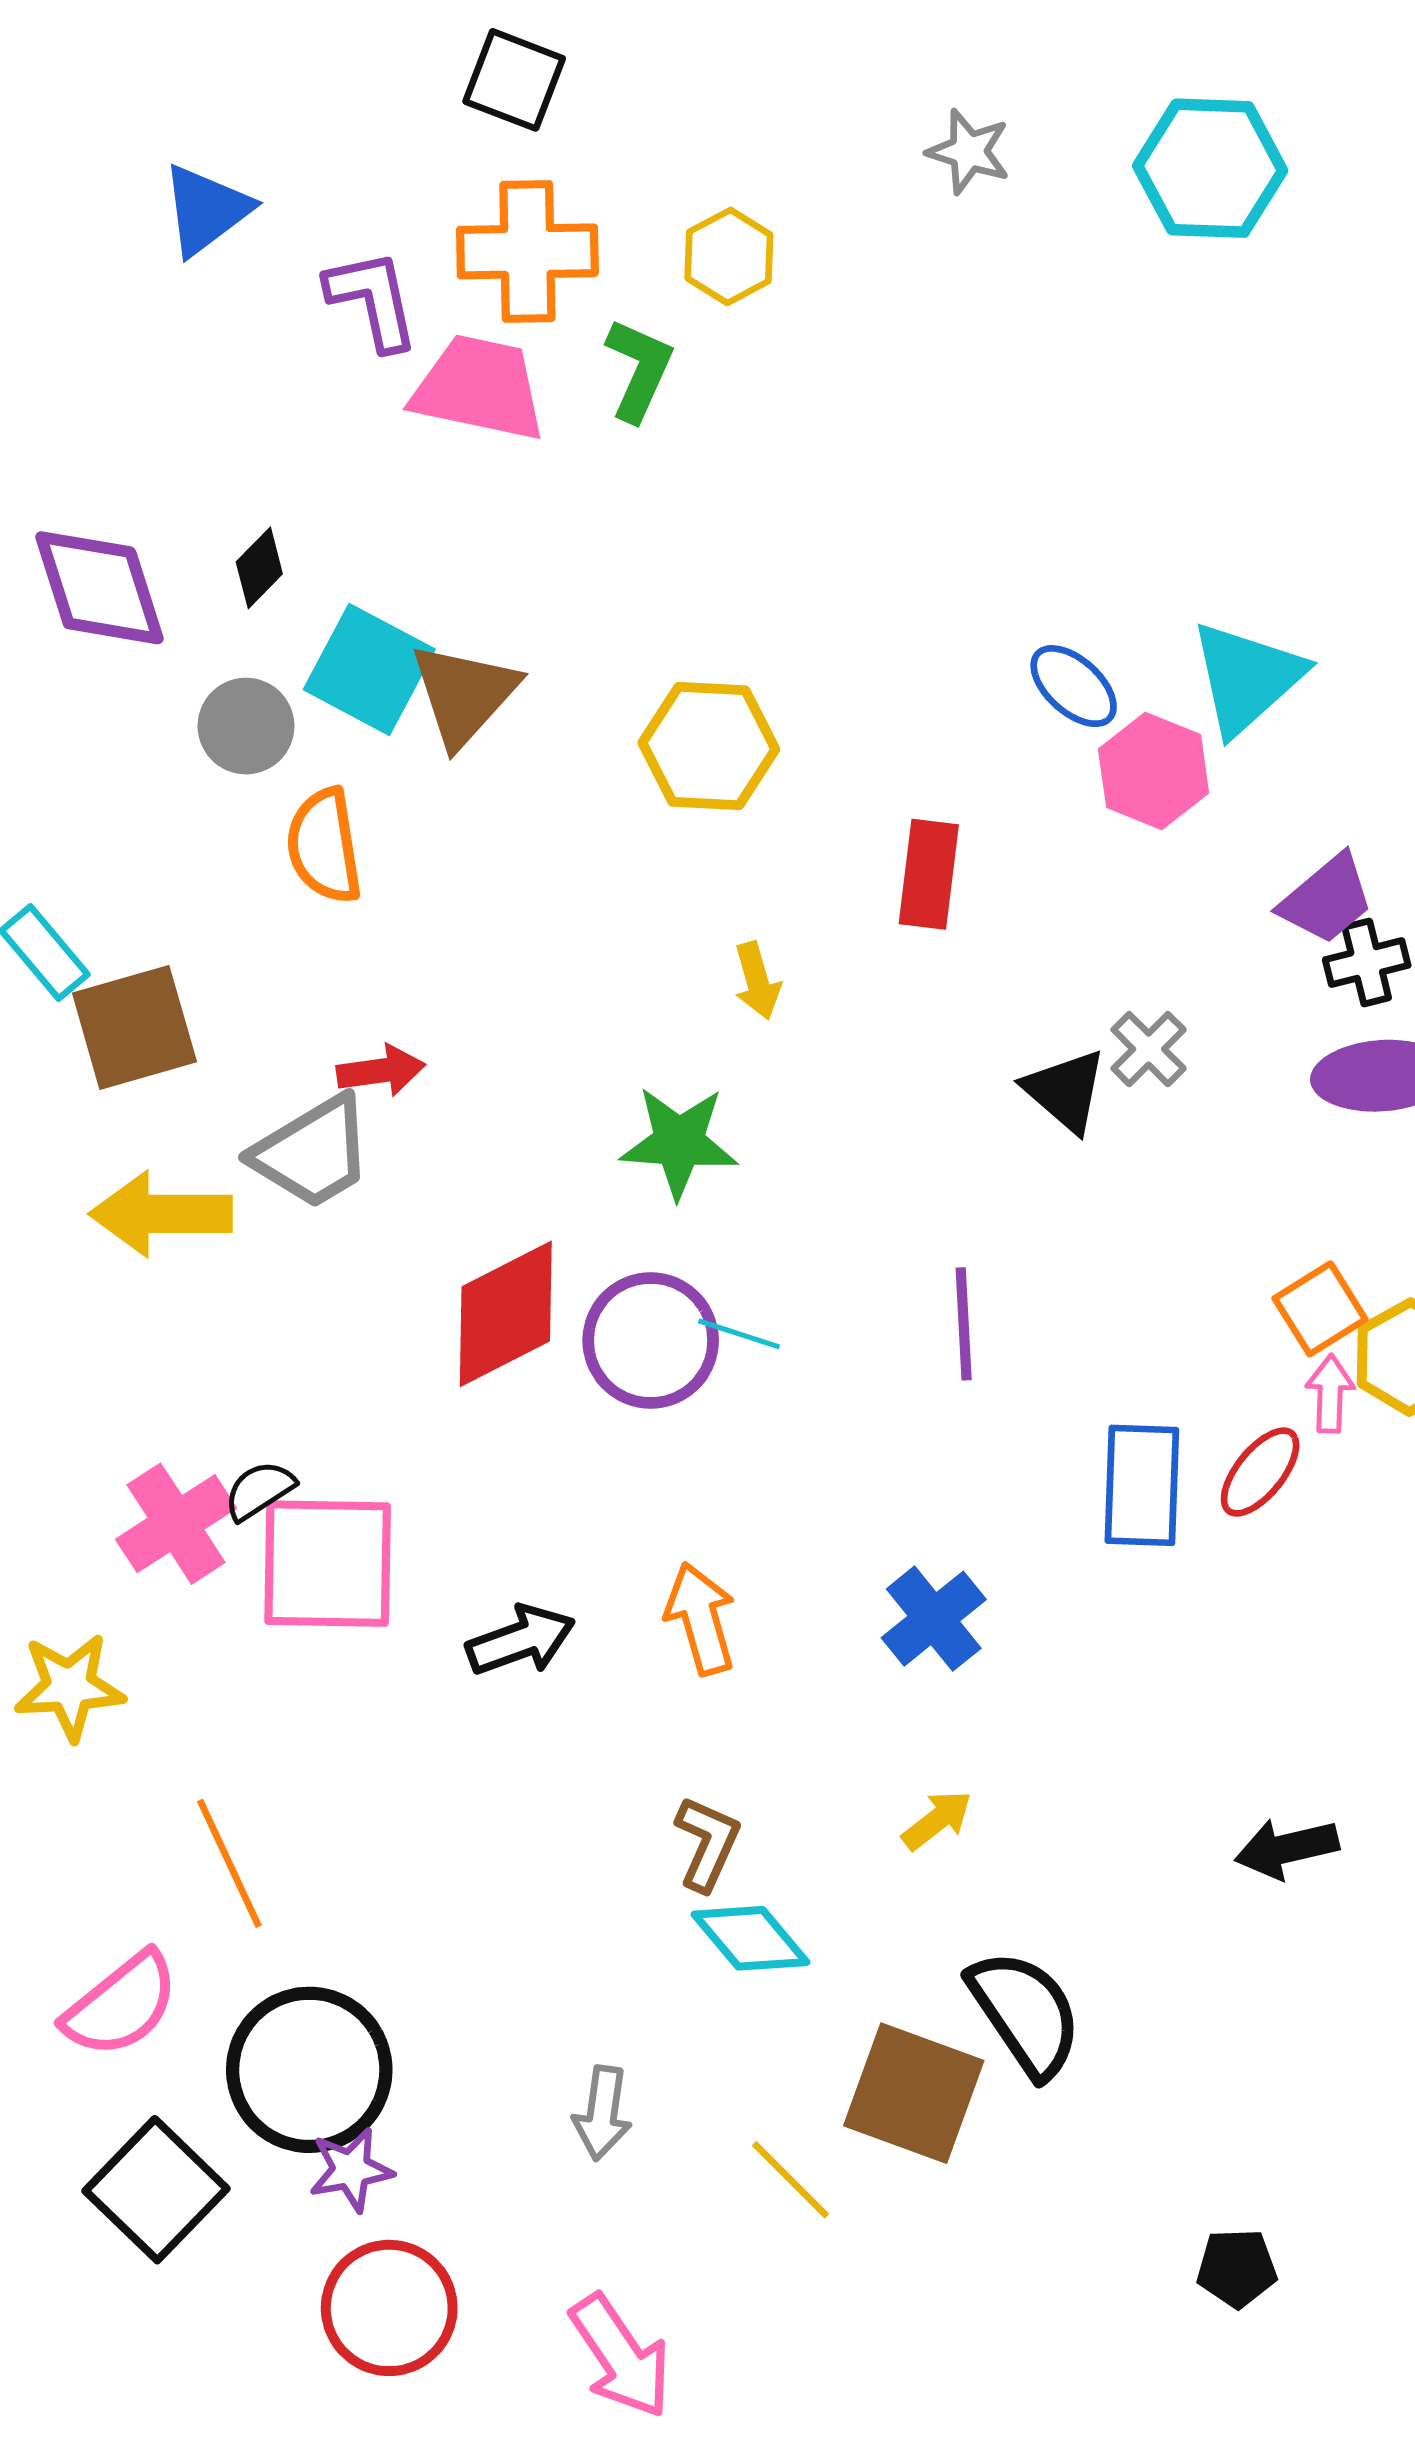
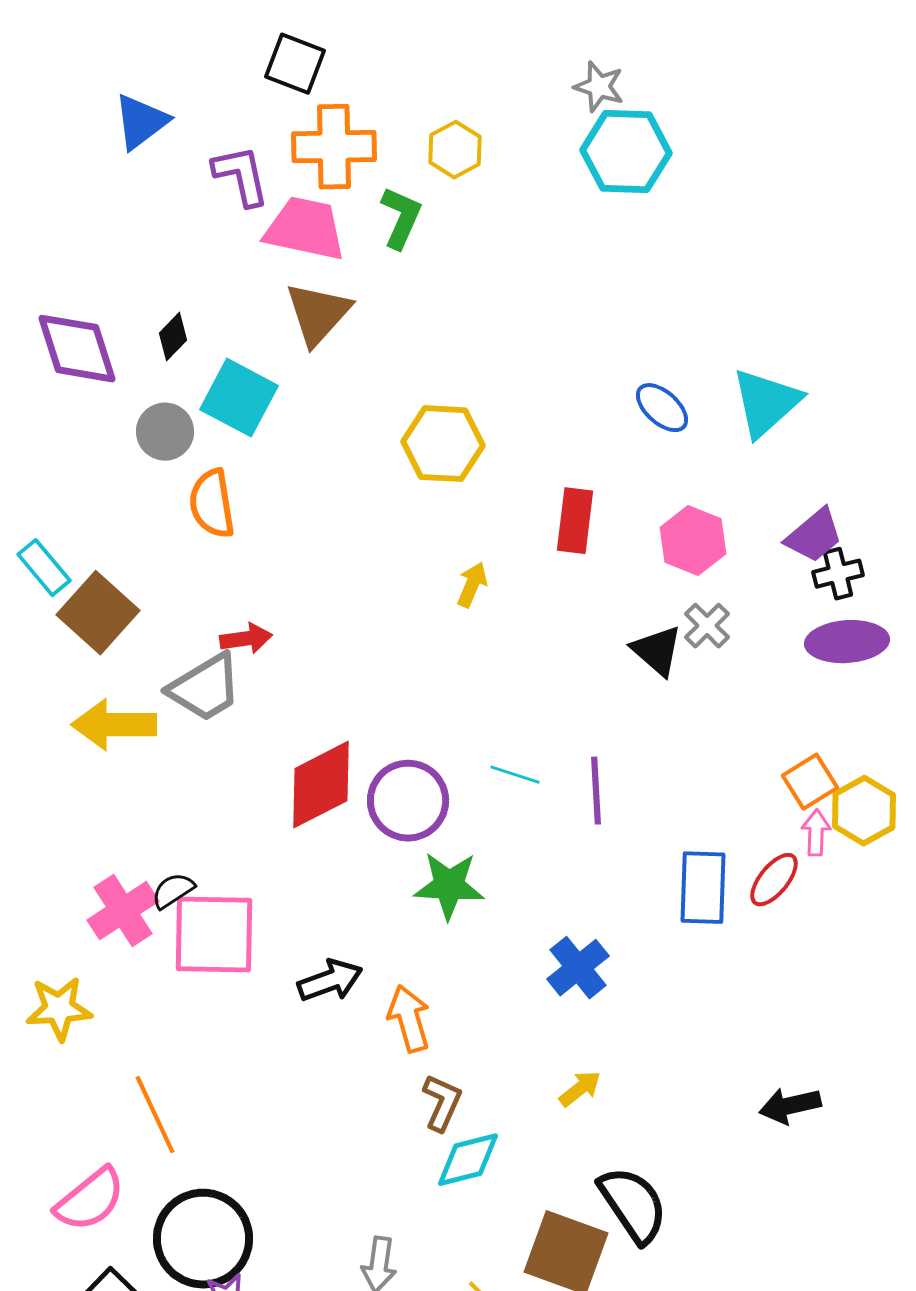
black square: (514, 80) -> (295, 64), moved
cyan hexagon: (1210, 168) -> (626, 152), moved
brown triangle: (464, 694) -> (318, 314), moved
pink hexagon: (1154, 771) -> (693, 541), moved
yellow arrow: (757, 981) -> (472, 585), turned -141
brown square: (134, 1027) -> (98, 613), turned -32
green star: (679, 1142) -> (449, 886), moved
cyan line: (739, 1334) -> (515, 775), moved
orange arrow: (701, 1619) -> (409, 1019), moved
cyan diamond: (751, 1938) -> (468, 1160), turned -64

